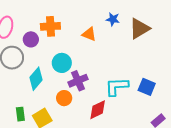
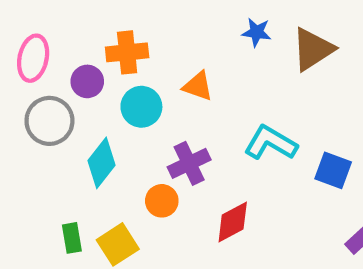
orange triangle: (89, 34) -> (198, 86), moved
cyan circle: (62, 63) -> (141, 107), moved
cyan L-shape: (117, 87) -> (271, 143), moved, turned 35

